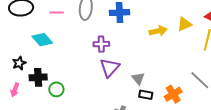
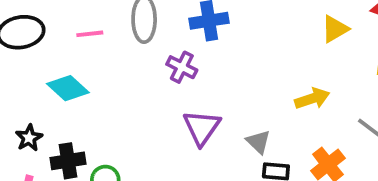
yellow arrow: (158, 31) -> (312, 99), moved
purple cross: (101, 44) -> (182, 67), moved, turned 35

